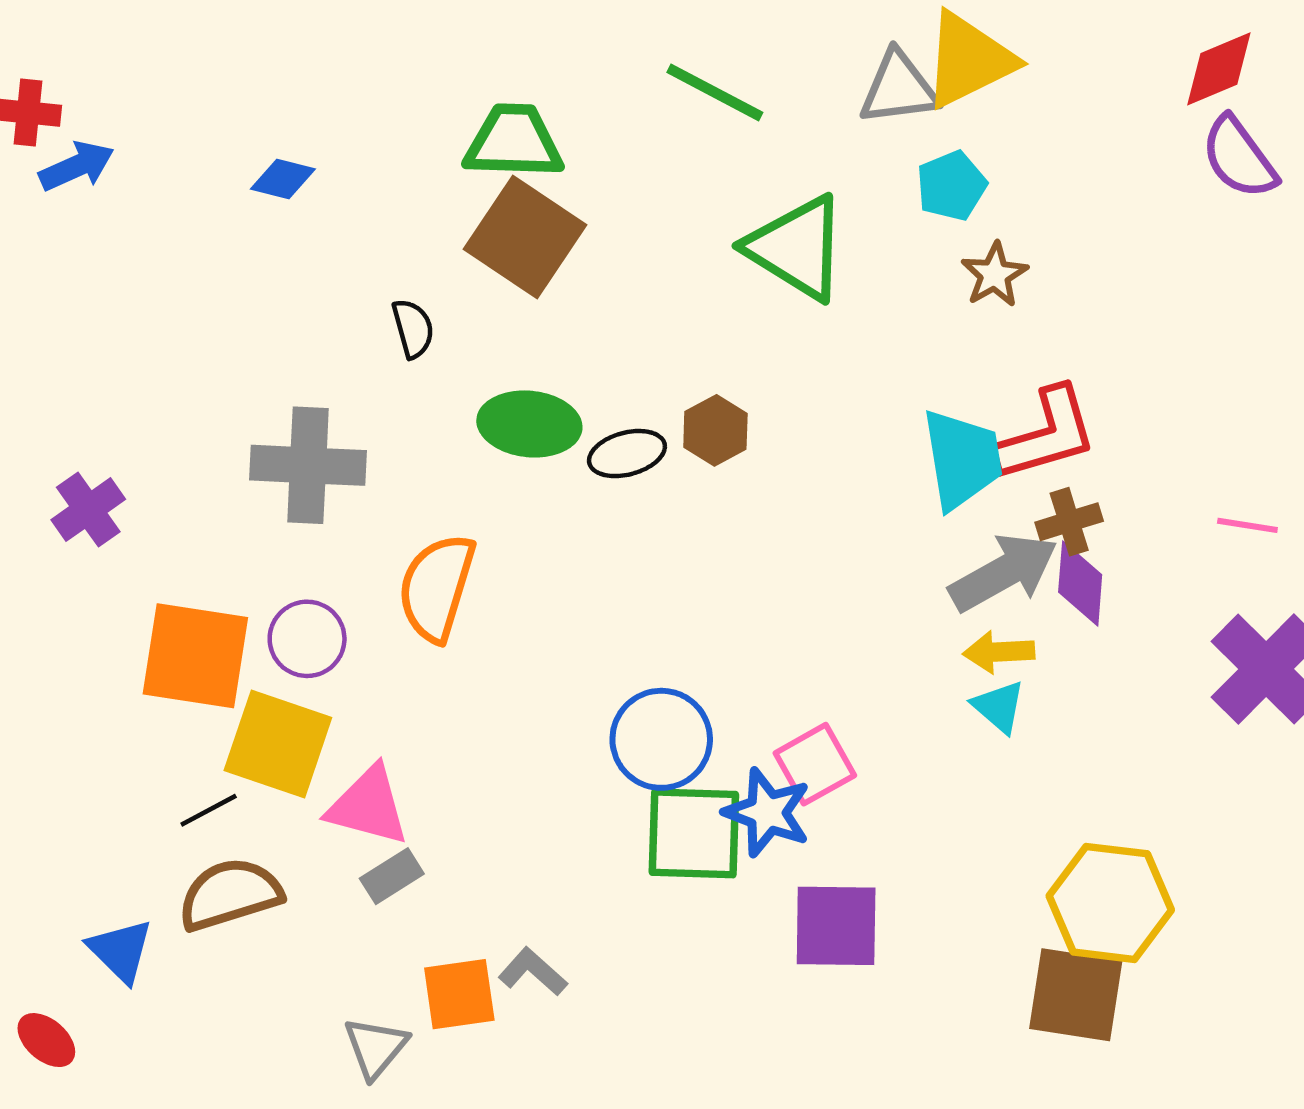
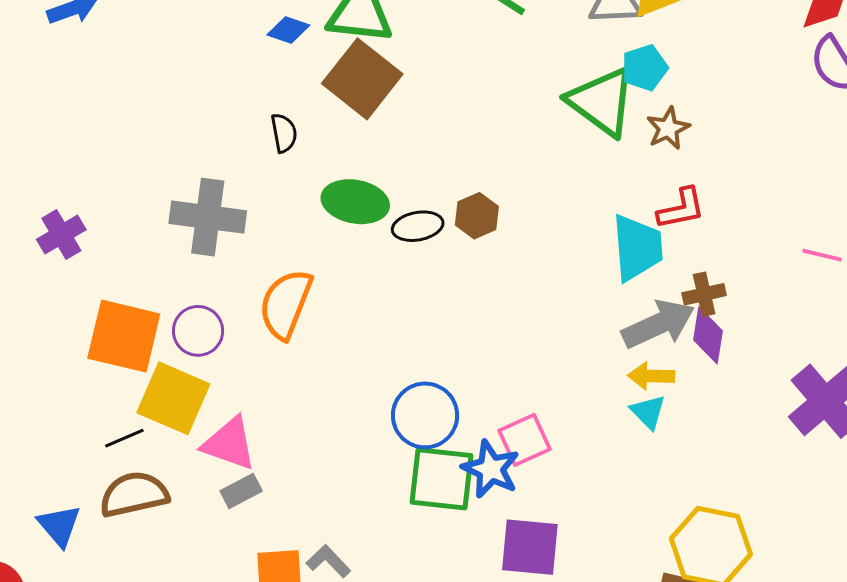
blue diamond: (283, 179) -> (288, 30), moved
green triangle: (797, 248) -> (602, 102), moved
red L-shape: (1046, 435) -> (681, 209), moved, size x0.7
pink line: (1247, 525) -> (822, 255), moved

